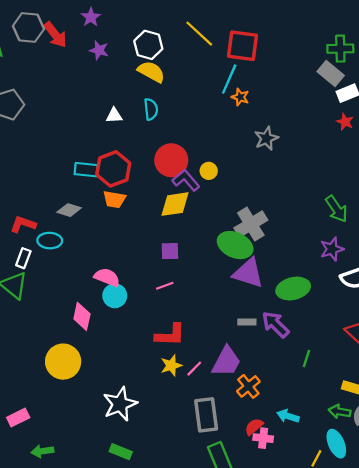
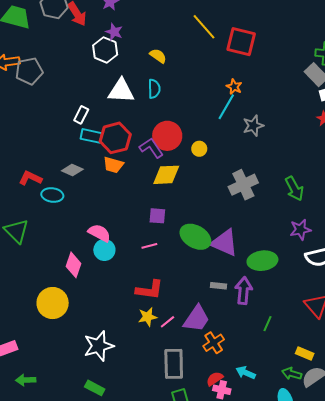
white hexagon: (148, 45) -> (105, 50), moved
yellow semicircle: (151, 72) -> (158, 56), size x0.7
cyan line: (229, 79) -> (226, 107), moved
white triangle: (114, 116) -> (121, 91), size x1.8
purple L-shape: (186, 180) -> (151, 148), moved
green arrow: (336, 209) -> (294, 189), moved
gray cross: (251, 224) -> (243, 185), moved
green ellipse: (235, 245) -> (195, 237), moved
white rectangle: (23, 258) -> (81, 115), moved
purple arrow: (276, 324) -> (244, 291), turned 44

